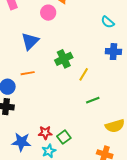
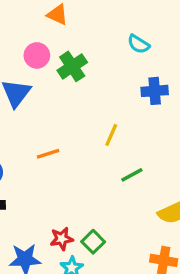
pink circle: (48, 13) -> (37, 55), moved
green cross: (64, 59) -> (72, 66), moved
orange line: (28, 73) -> (48, 154), moved

